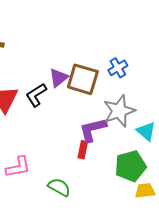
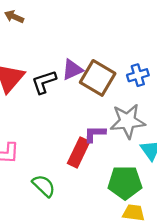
purple L-shape: (93, 130) -> (95, 134), size x0.7
red rectangle: (83, 150) -> (79, 152), size x1.5

